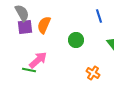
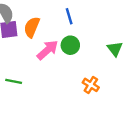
blue line: (99, 16) -> (69, 16), moved
pink arrow: (38, 60) -> (47, 50), moved

